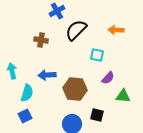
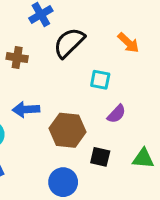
orange arrow: (116, 30) -> (128, 43), turned -140
green triangle: (123, 96) -> (143, 158), moved
black square: (97, 115) -> (100, 157), moved

